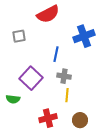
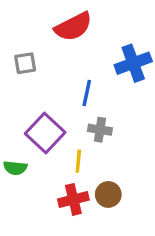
yellow line: (67, 95) -> (78, 161), moved
brown circle: (80, 120) -> (108, 194), moved

